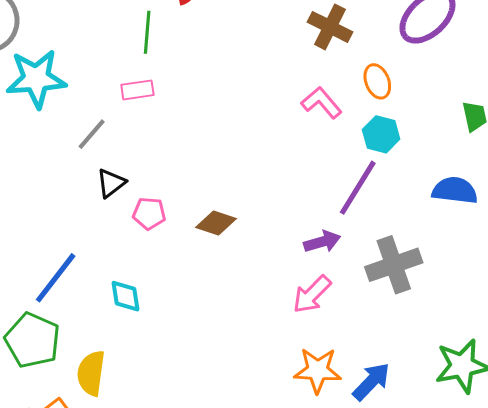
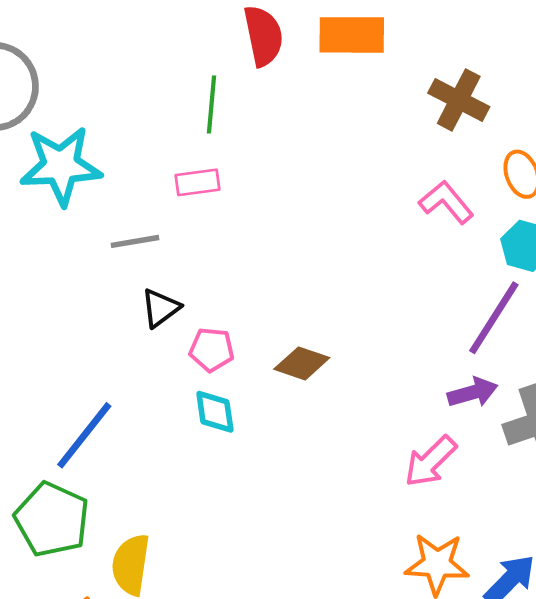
gray line: (92, 134) -> (135, 241), turned 39
purple arrow: (322, 242) -> (473, 392), moved
cyan diamond: (126, 296) -> (215, 412), moved

